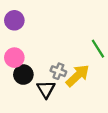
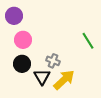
pink circle: (14, 58) -> (23, 40), moved
yellow arrow: (78, 76) -> (64, 80), moved

